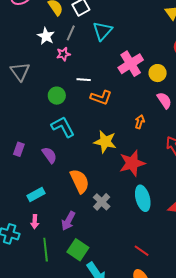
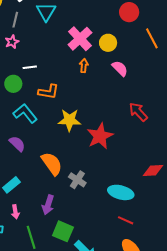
white line: (84, 80) -> (30, 67), moved
orange L-shape: (101, 97) -> (49, 92), moved
orange arrow: (140, 122) -> (84, 66), moved
cyan ellipse: (143, 198) -> (121, 192), moved, turned -50

